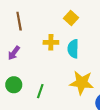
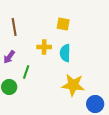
yellow square: (71, 18) -> (63, 24), turned -32
green line: (40, 91) -> (26, 72), moved

